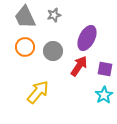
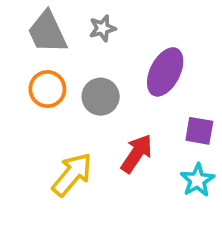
red arrow: (79, 66) -> (137, 154), moved

